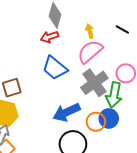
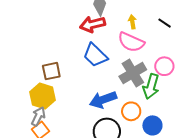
red arrow: (49, 37) -> (92, 24), size x1.4
pink semicircle: (90, 52) -> (131, 42), turned -120
blue circle: (109, 118) -> (152, 125), moved

